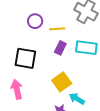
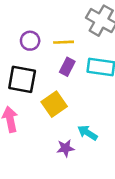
purple circle: (35, 21) -> (30, 41), moved
yellow square: (62, 82) -> (54, 104), moved

